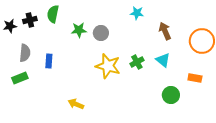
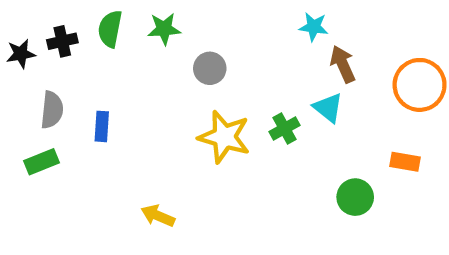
cyan star: (137, 13) -> (314, 27), moved
green star: (79, 30) -> (164, 29), moved
cyan triangle: (163, 60) -> (328, 108), moved

